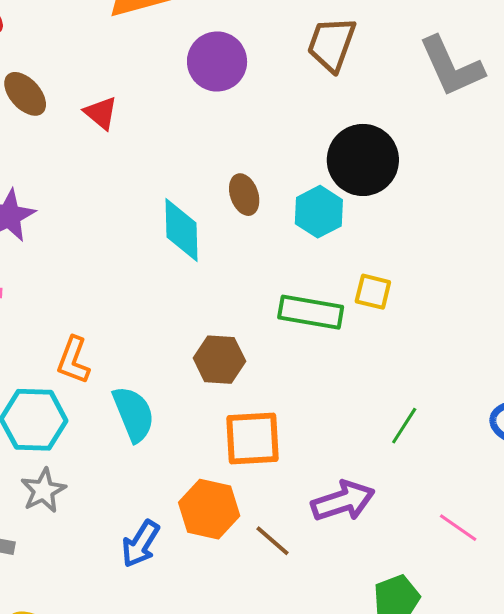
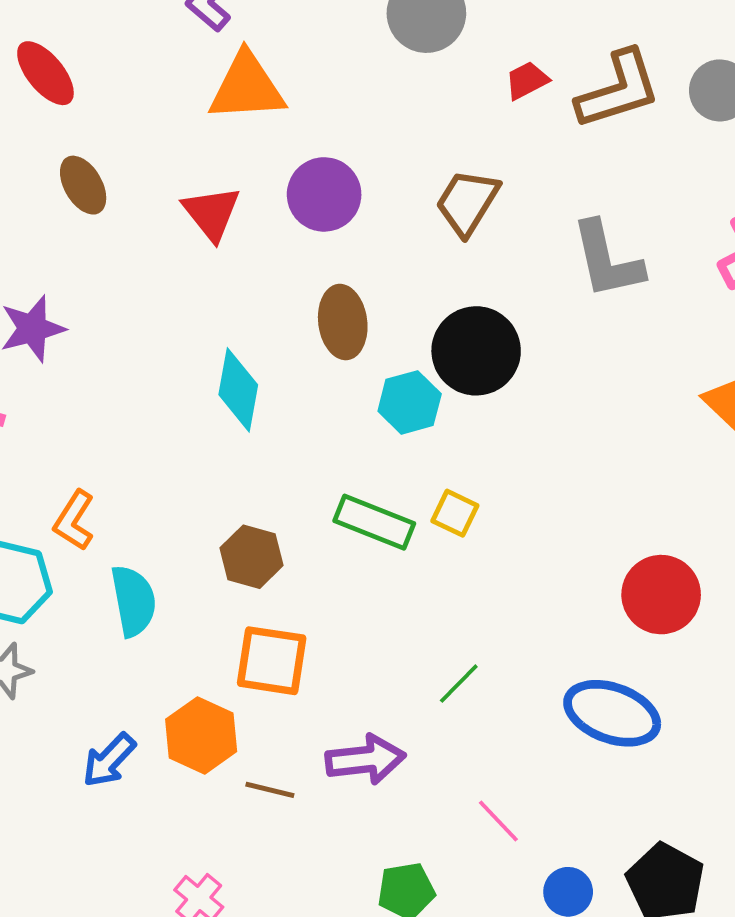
red triangle: (101, 113) -> (212, 213), moved, size x1.4
brown ellipse: (244, 195) -> (343, 322), moved, size x1.4
brown line: (272, 541) -> (270, 790), turned -39

